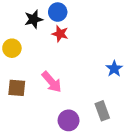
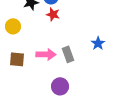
pink arrow: (52, 82) -> (46, 54), turned -48
gray rectangle: (102, 111) -> (68, 54), moved

